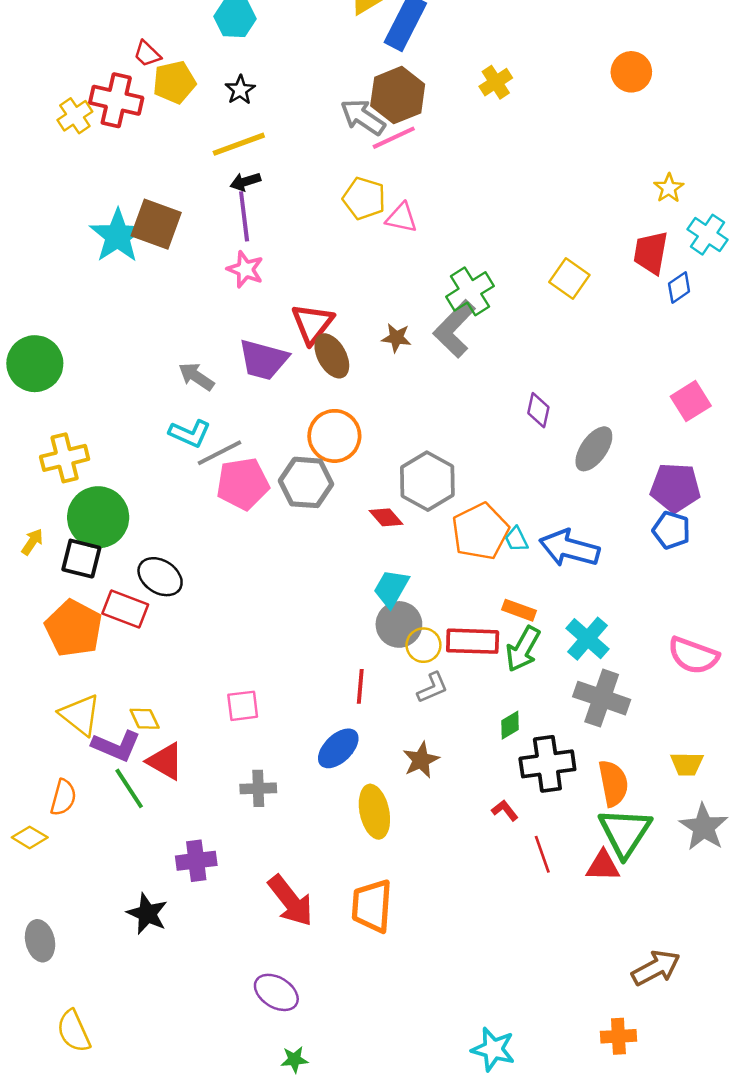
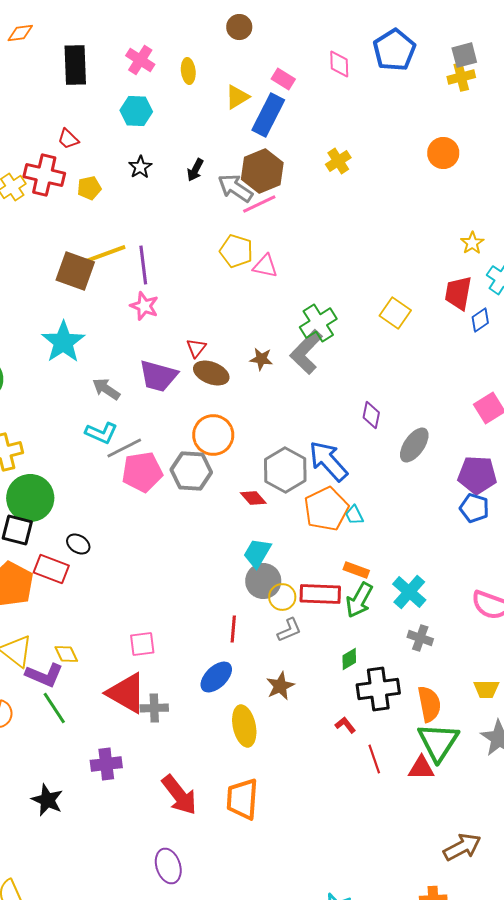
yellow pentagon: (174, 82) -> (89, 188), moved, size x0.7
yellow line: (239, 144) -> (105, 254), moved
black arrow: (245, 182) -> (195, 170), moved, turned -45
cyan star: (117, 236) -> (63, 342), moved
red triangle: (312, 324) -> (196, 348), size x0.6
brown ellipse: (332, 356) -> (211, 373), turned -40
blue arrow: (569, 548) -> (328, 461), moved, turned 33
black ellipse: (160, 577) -> (78, 544), size x0.7
gray cross: (602, 698) -> (420, 638), size x0.6
red triangle: (165, 761) -> (126, 693), moved, size x1.4
black star: (147, 914) -> (47, 800), moved
purple ellipse: (276, 992) -> (168, 866), turned 40

